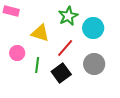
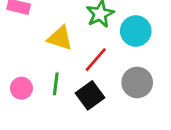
pink circle: (17, 53) -> (21, 88), moved

